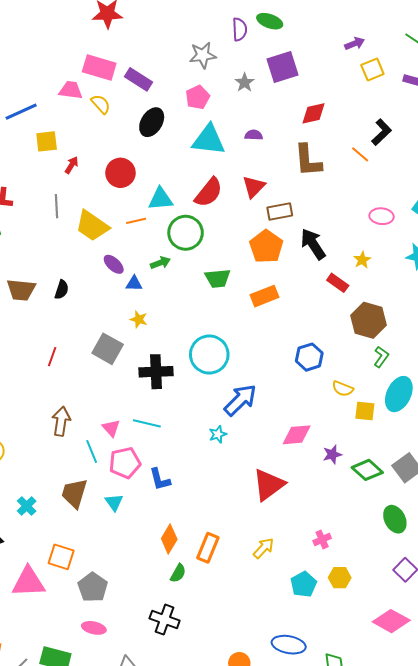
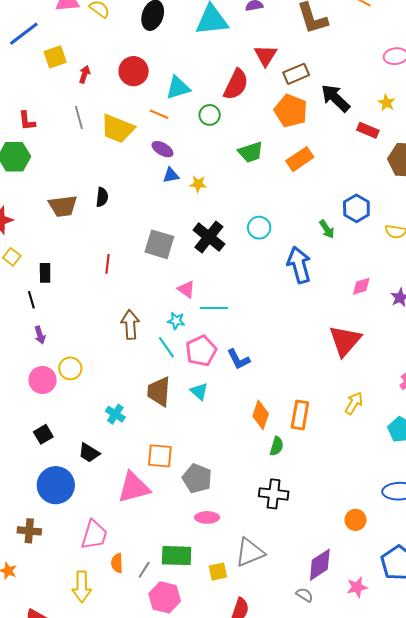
red semicircle: (209, 192) -> (236, 84), moved
orange line: (136, 221) -> (159, 114), turned 48
green circle: (186, 233) -> (210, 115), size x0.6
green arrow: (160, 263) -> (327, 229), moved, turned 90
purple ellipse: (114, 264) -> (163, 149), moved
yellow star: (139, 319) -> (198, 184), moved
cyan circle: (209, 355) -> (259, 228), size x0.6
black cross: (156, 372) -> (209, 237), moved, turned -36
blue arrow: (240, 400) -> (299, 265), turned -48
pink triangle: (111, 428) -> (186, 289), moved
cyan star: (218, 434) -> (176, 321), moved, turned -30
pink diamond: (297, 435) -> (361, 286), size x0.7

